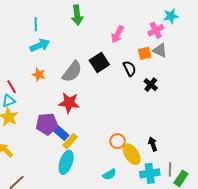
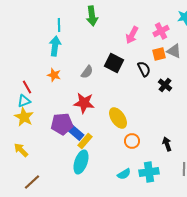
cyan line: (36, 24) -> (59, 25), moved
pink cross: (156, 30) -> (161, 31), moved
cyan arrow: (40, 45) -> (55, 46), turned -60
black square: (99, 62) -> (114, 63), turned -30
gray semicircle: (72, 72) -> (87, 72), size x0.6
yellow ellipse: (132, 154) -> (118, 118), moved
cyan cross: (150, 173) -> (149, 172), moved

